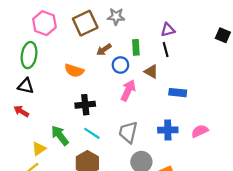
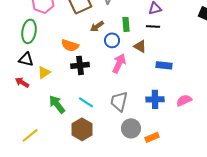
black line: (166, 50) -> (153, 26), turned -72
black cross: (85, 105) -> (80, 65), moved
yellow triangle: (39, 149) -> (44, 72), moved

